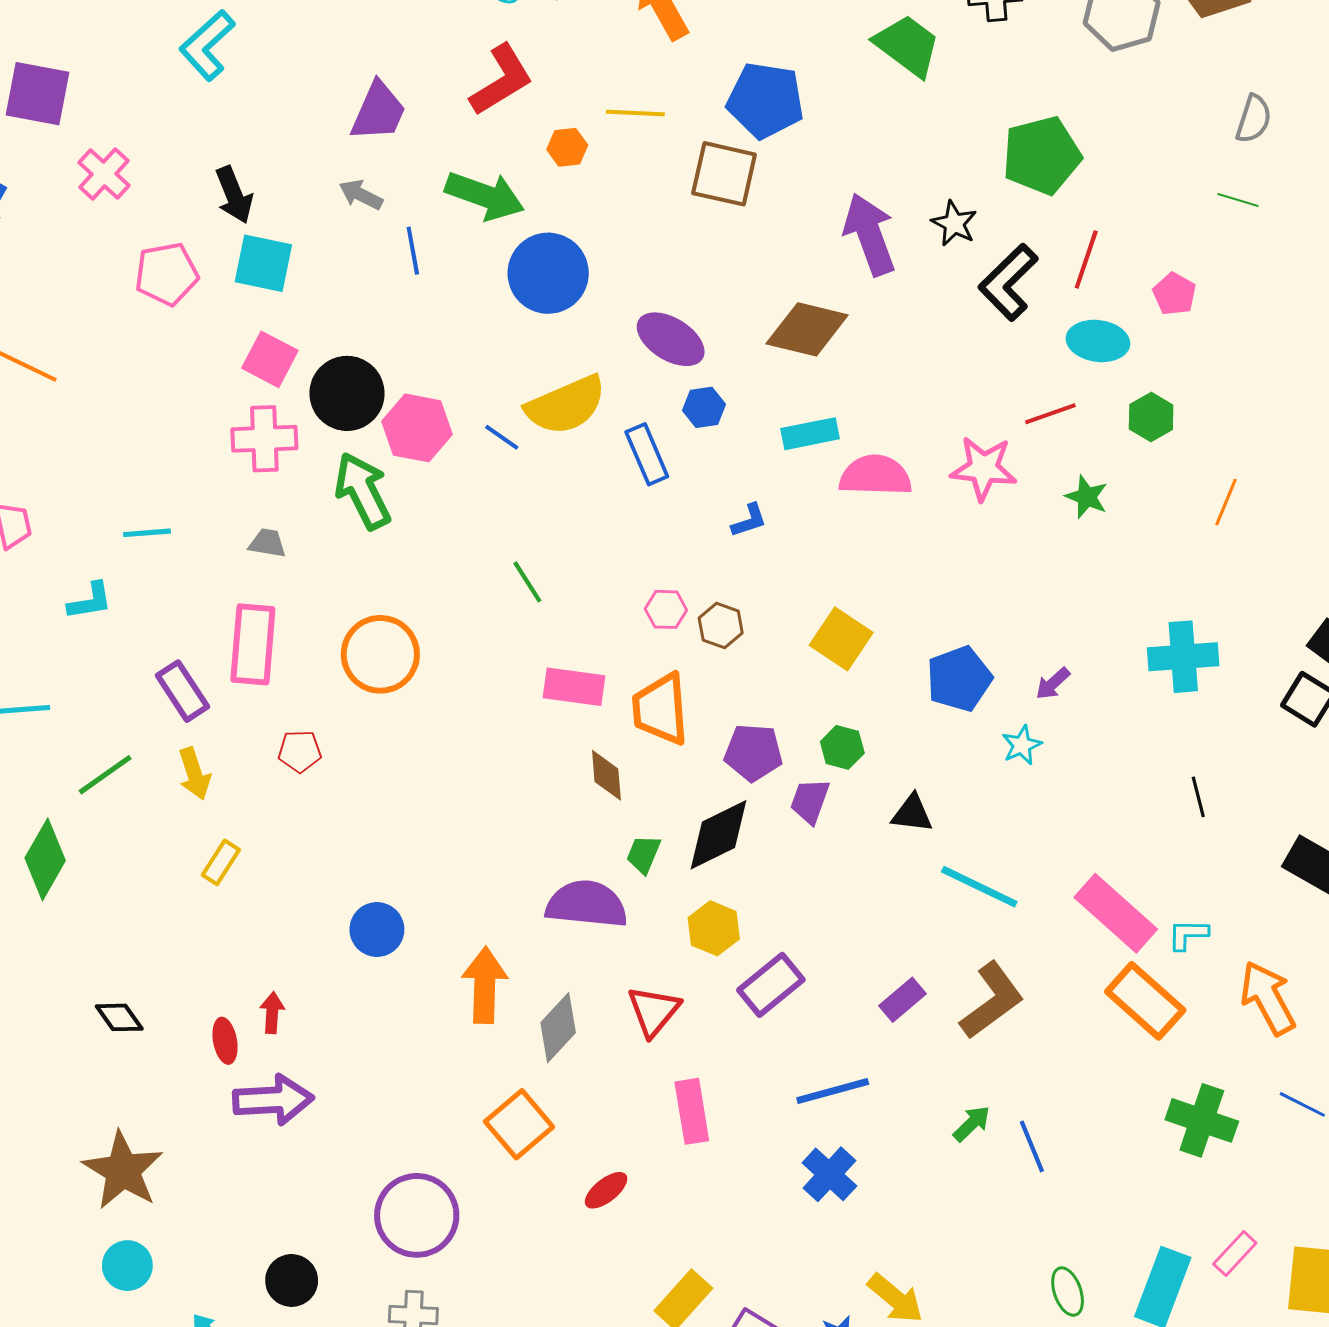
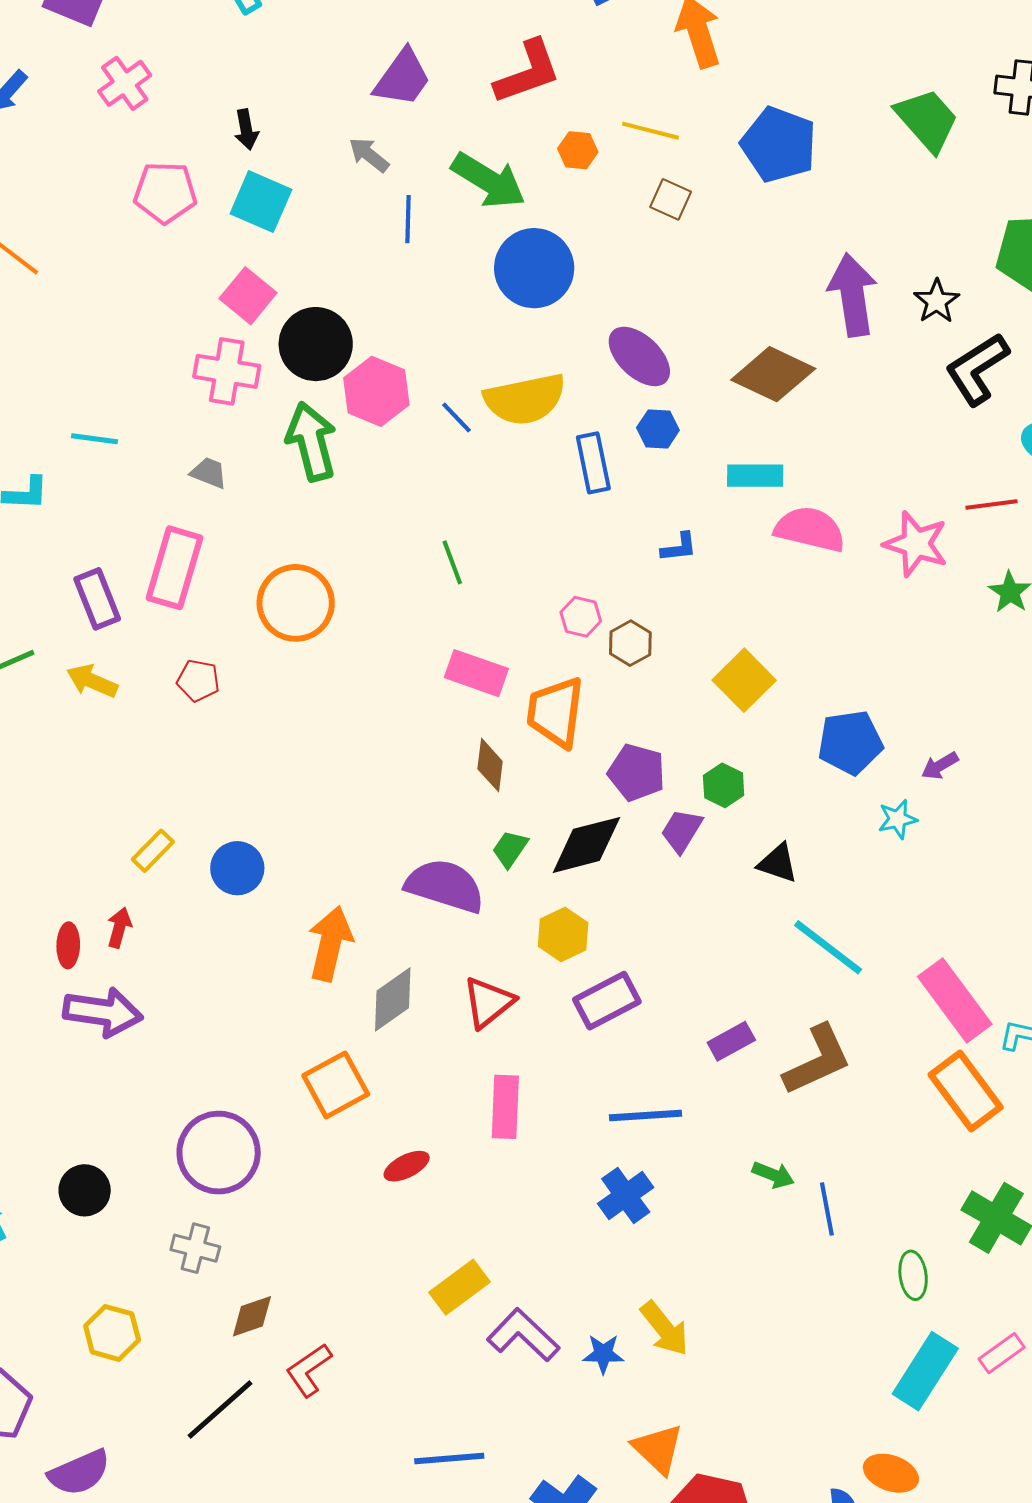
brown square: (724, 174) -> (671, 199), moved, size x0.6
black arrow: (234, 195) -> (246, 130), size x0.7
yellow arrow: (194, 774) -> (92, 681), turned 120
yellow rectangle: (221, 862) -> (153, 851), moved
green arrow: (972, 1124) -> (773, 1175), turned 54
green ellipse: (1068, 1292) -> (913, 1275), moved

